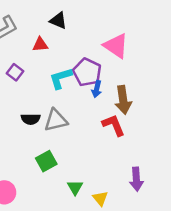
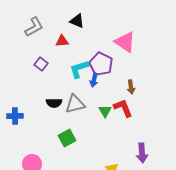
blue arrow: (97, 89) -> (94, 80), moved
brown arrow: (123, 100) -> (131, 87), size x0.6
green triangle: (75, 188) -> (105, 111), moved

